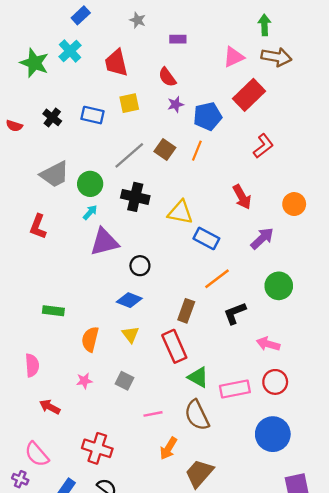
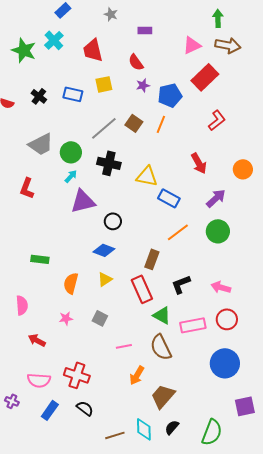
green circle: (279, 286) -> (218, 231), moved
black L-shape: (235, 313) -> (181, 284), moved
yellow triangle: (130, 334) -> (105, 279), turned 35
pink semicircle: (37, 454) -> (39, 380), moved, turned -45

